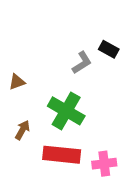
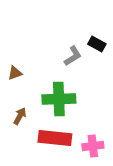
green cross: (66, 111) -> (59, 99), turned -32

